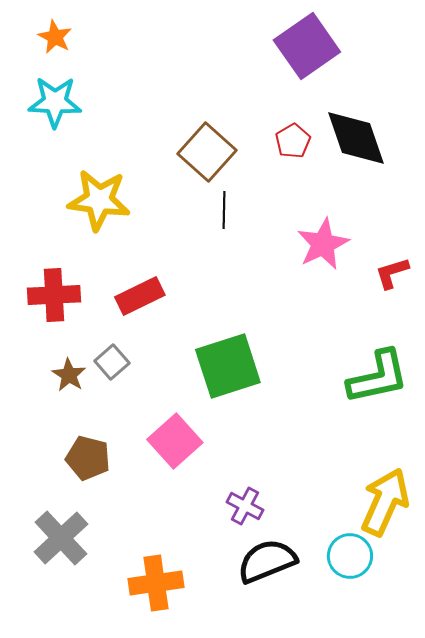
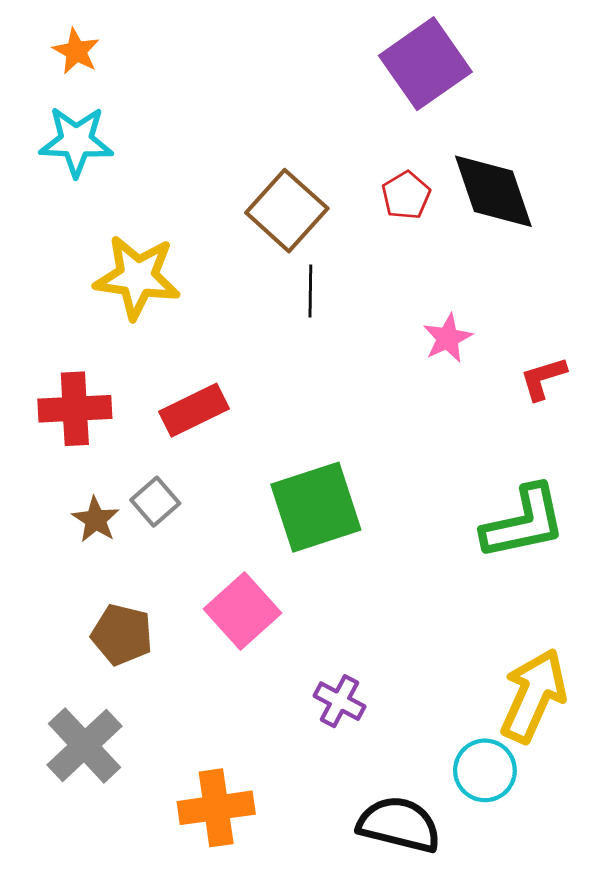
pink star: (323, 244) -> (448, 338), size x0.7
black semicircle: (267, 561) -> (399, 824), moved, turned 36

